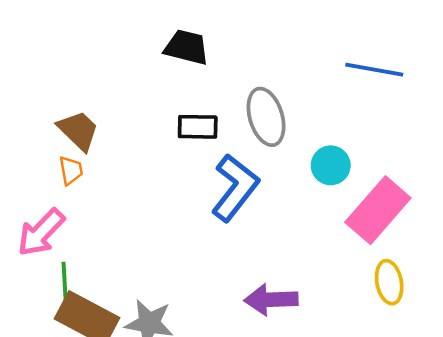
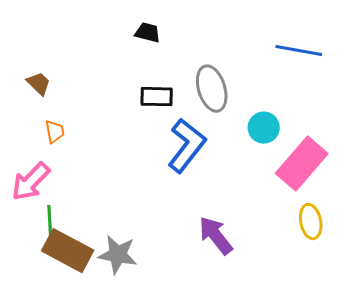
black trapezoid: (186, 47) -> (148, 33), size x0.7
brown trapezoid: (78, 131) -> (39, 84), moved, size x0.7
purple arrow: (271, 300) -> (216, 236), turned 54

